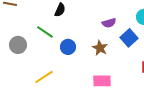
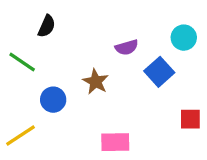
blue circle: (68, 47) -> (53, 100), moved
brown star: (100, 48) -> (96, 82), moved

